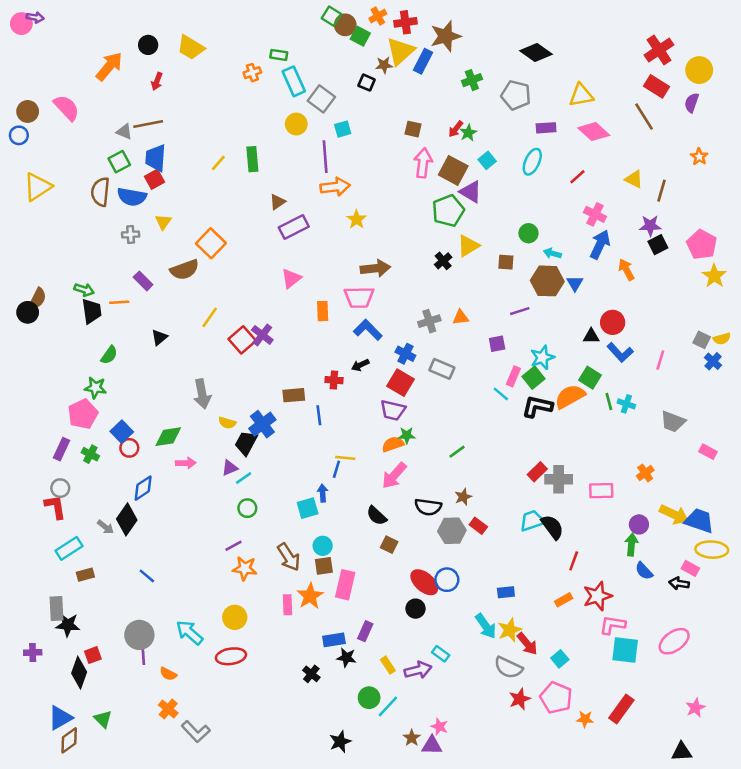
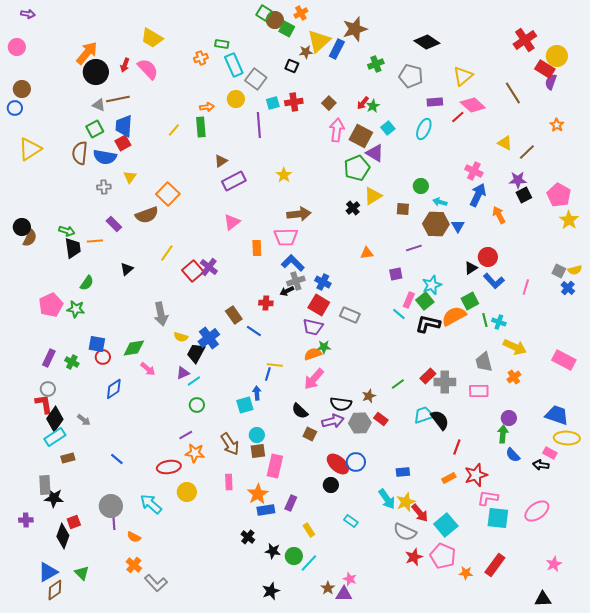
red cross: (405, 22) -> (294, 102), moved
pink circle: (21, 24) -> (17, 47), moved
black circle: (148, 45) -> (96, 72), moved, size x1.6
red rectangle: (657, 86) -> (545, 69), moved
yellow triangle: (581, 95) -> (463, 76), turned -30
pink semicircle: (67, 108) -> (148, 69), moved
brown square: (413, 129) -> (329, 103), turned 32
red line: (577, 177) -> (458, 117), moved
orange arrow: (335, 187) -> (207, 107), moved, size x0.6
brown line: (662, 191) -> (527, 152), turned 30
black circle: (28, 312) -> (22, 227), moved
gray cross: (429, 321) -> (296, 281), moved
black triangle: (591, 336) -> (471, 268), turned -32
gray rectangle: (442, 369) -> (350, 315), moved
green square: (590, 378) -> (470, 301), turned 30
brown rectangle: (294, 395) -> (234, 315), turned 60
pink pentagon: (83, 414) -> (51, 305), moved
blue line: (319, 415) -> (254, 331), turned -49
gray trapezoid: (673, 422) -> (484, 362), moved, turned 55
blue square: (122, 432) -> (97, 344), turned -36
green line: (457, 452) -> (398, 384), moved
pink rectangle: (708, 452) -> (564, 360), size x1.6
pink arrow: (186, 463) -> (148, 369), turned 42
yellow arrow: (674, 514) -> (515, 347), moved
black diamond: (127, 519) -> (55, 419), moved
orange star: (310, 596) -> (258, 494), moved
red ellipse: (231, 656) -> (169, 467), moved
black star: (346, 658) -> (273, 551), moved
cyan square: (560, 659) -> (446, 525), size x1.6
purple arrow: (418, 670) -> (333, 421), moved

